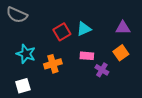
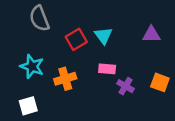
gray semicircle: (17, 15) -> (39, 18), moved, turned 45
cyan triangle: (84, 29) -> (103, 36), turned -42
orange square: (121, 53) -> (160, 82), moved, turned -35

